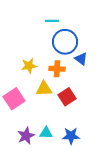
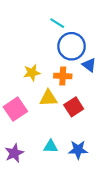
cyan line: (52, 21) -> (57, 23), turned 32
purple star: (26, 136) -> (14, 153), moved

